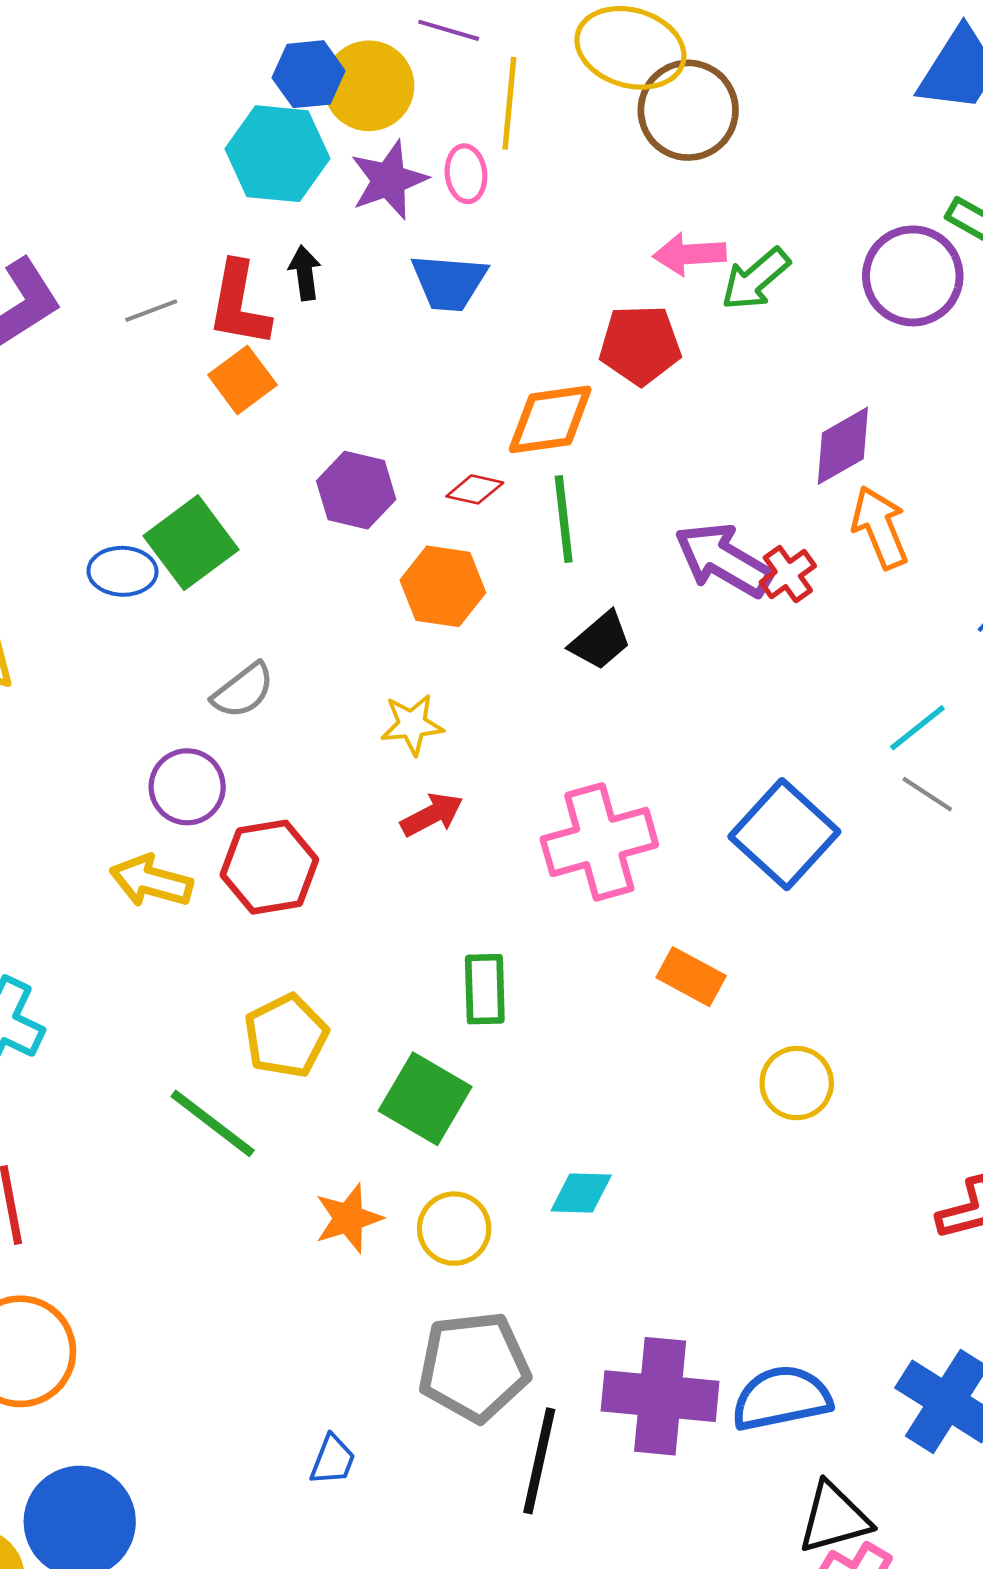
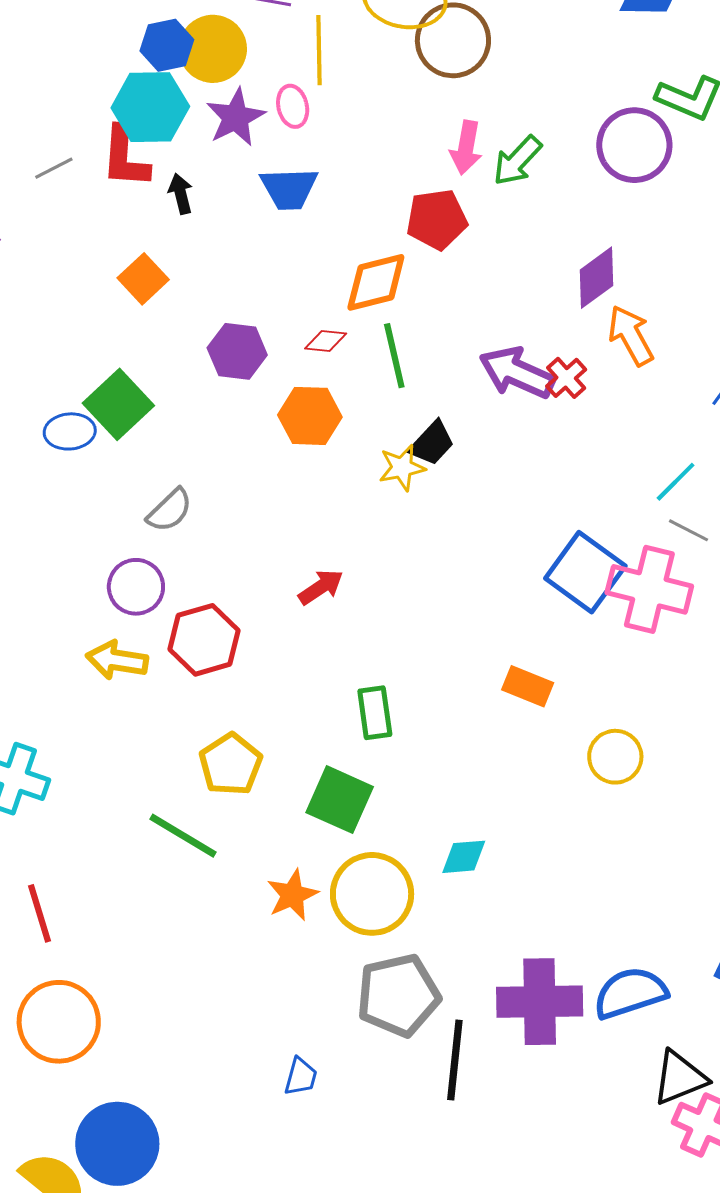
pink arrow: (690, 254) -> (466, 148), turned -70
red L-shape: (239, 304) -> (125, 157), moved
gray line: (151, 311) -> (54, 168), moved
yellow star: (412, 725) -> (402, 468), moved
pink cross: (599, 842) -> (649, 589), moved, turned 36
yellow circle: (454, 1229) -> (372, 894), size x1.5

